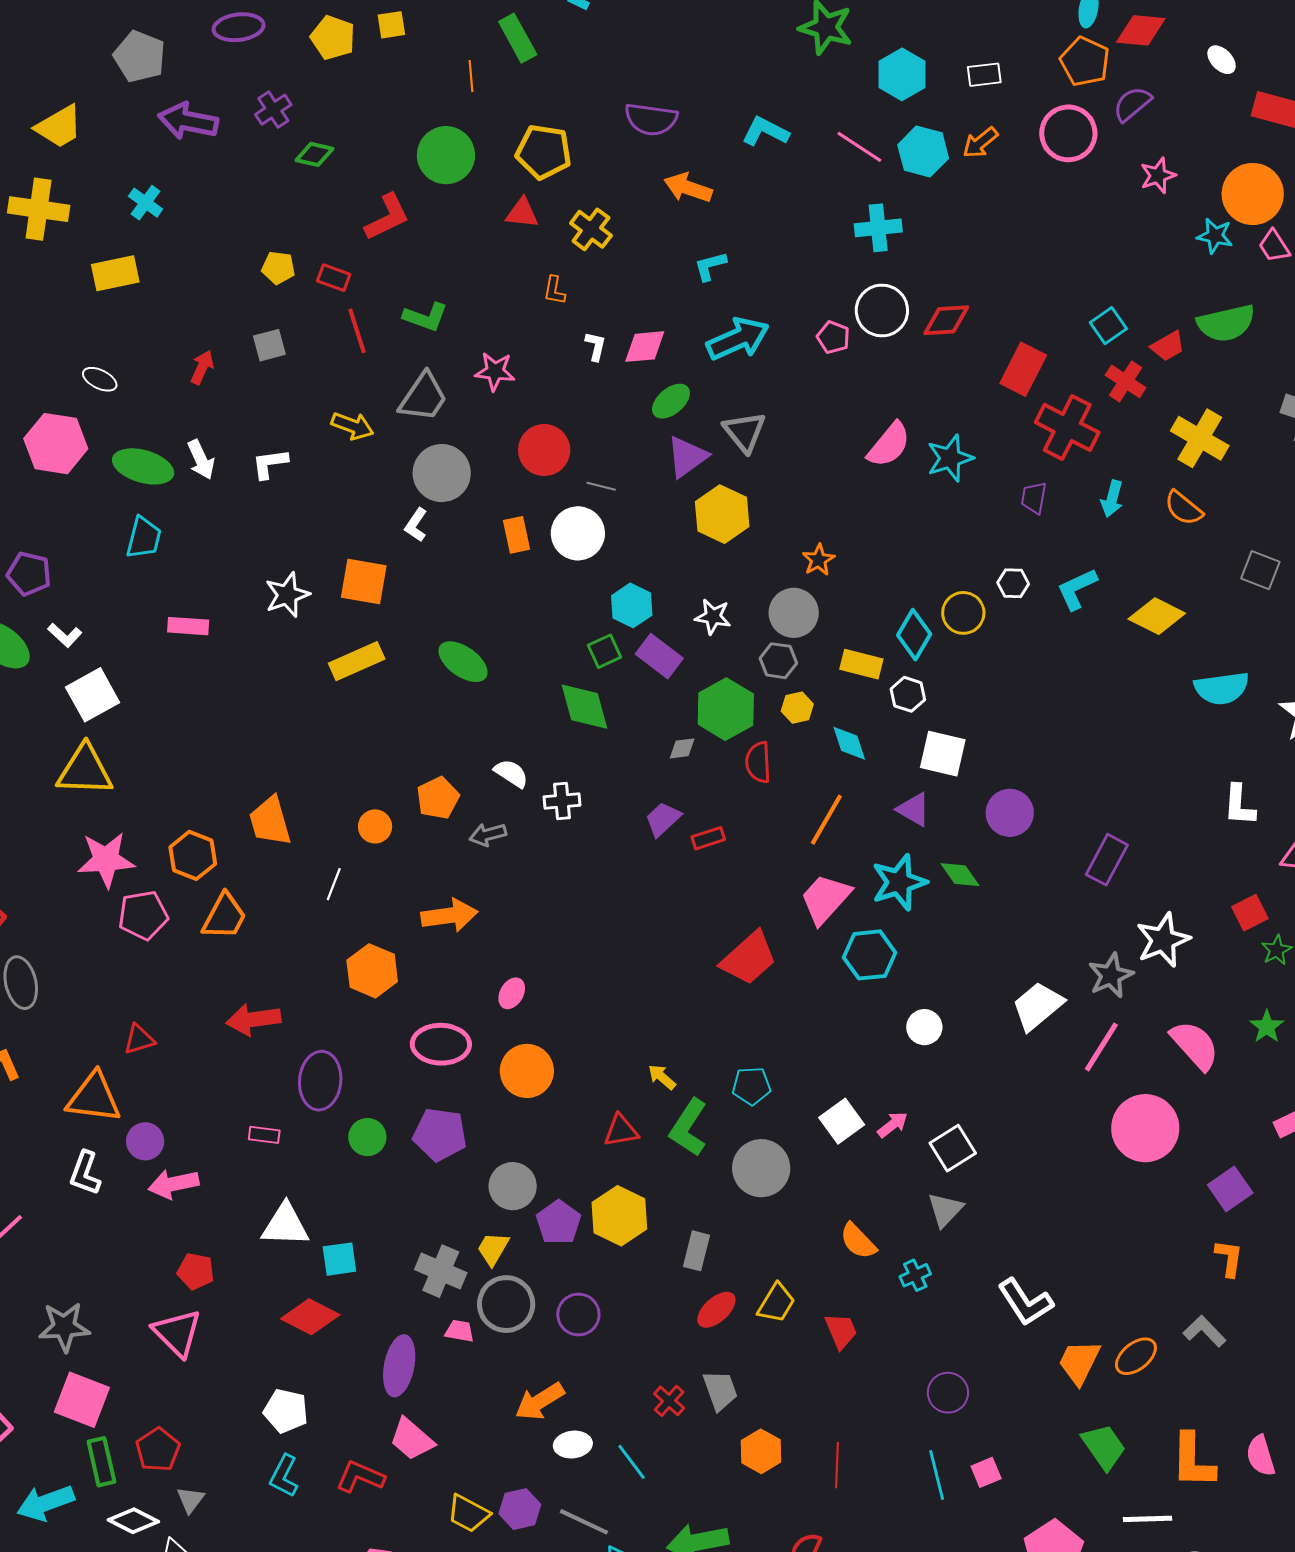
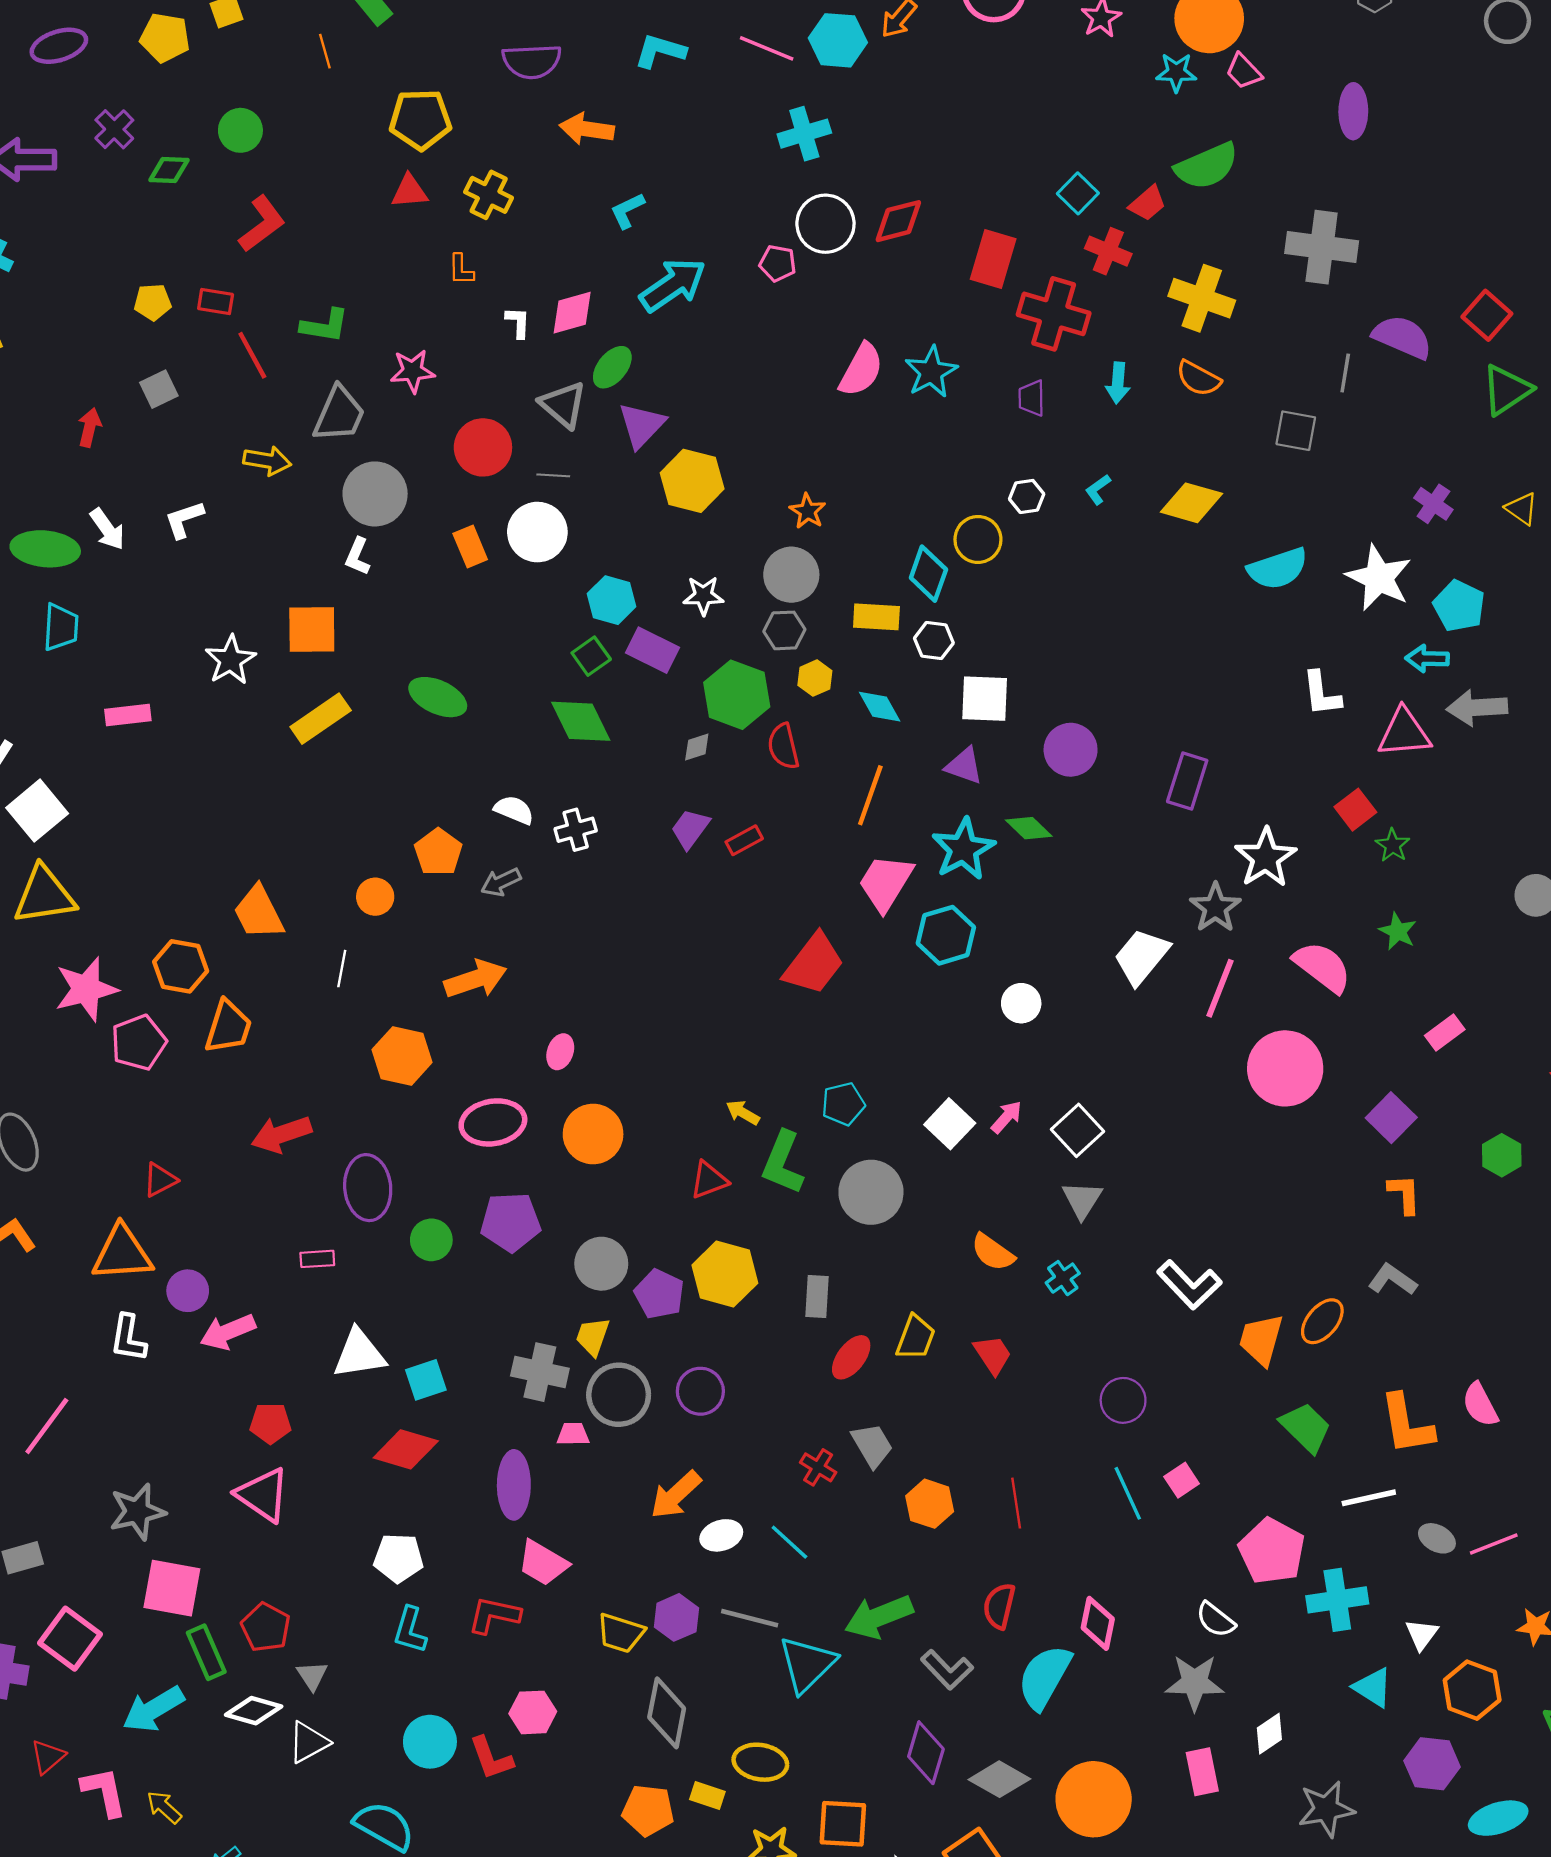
green circle: (446, 155) -> (240, 130), moved, size x0.7
gray triangle: (745, 432) -> (563, 405), moved
cyan L-shape: (1077, 589) -> (1098, 489), size x0.6

